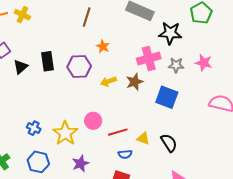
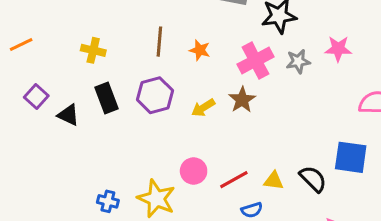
yellow cross: (22, 15) -> (93, 50), moved
brown line: (87, 17) -> (159, 42), moved
orange star: (103, 46) -> (200, 50), moved
black triangle: (21, 67) -> (68, 115), turned -42
blue square: (167, 97) -> (351, 157), moved

